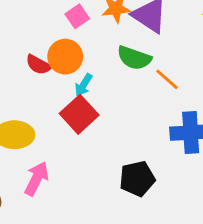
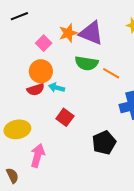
red semicircle: (38, 65) -> (36, 90), moved, turned -36
cyan arrow: (84, 85) -> (57, 88), turned 84
red square: (79, 114) -> (65, 117), moved, size x0.7

